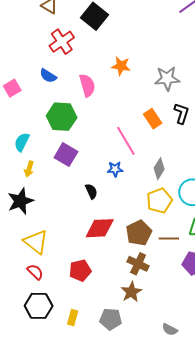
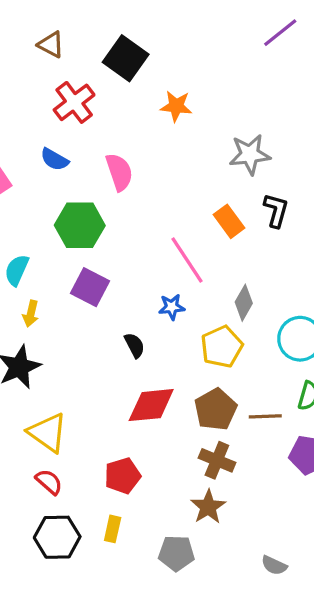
orange star: (121, 66) -> (176, 106), moved
yellow pentagon: (159, 201) -> (222, 347), moved
yellow rectangle: (73, 318) -> (113, 529), moved

